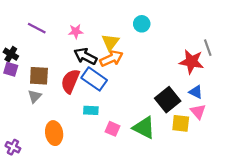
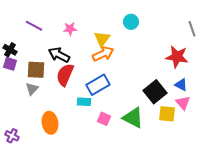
gray line: (208, 48) -> (192, 29), moved
black arrow: (85, 56) -> (59, 55), moved
blue rectangle: (94, 79) -> (98, 85), moved, turned -65

